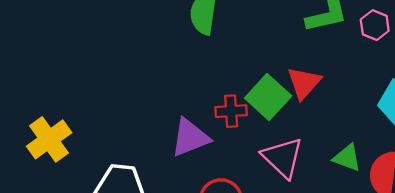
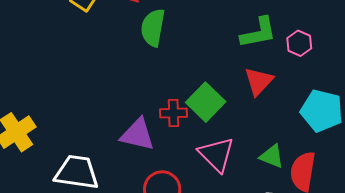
red triangle: (304, 83) -> (259, 81), moved
purple triangle: (190, 138) -> (138, 135), turned 33

